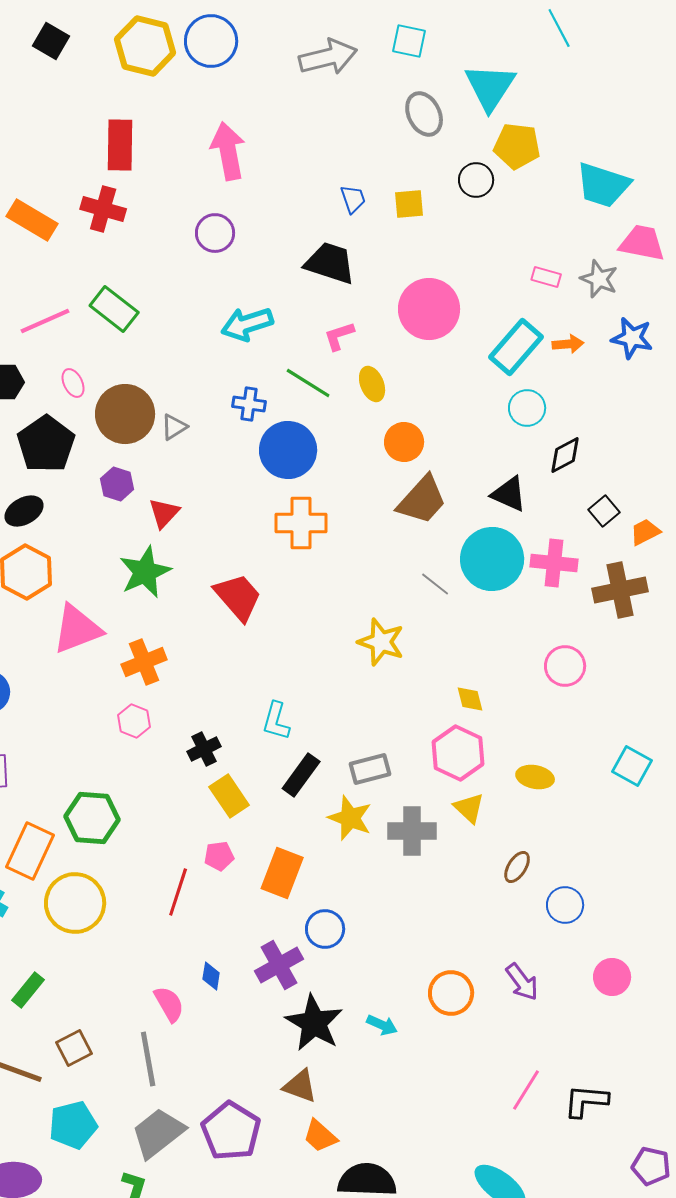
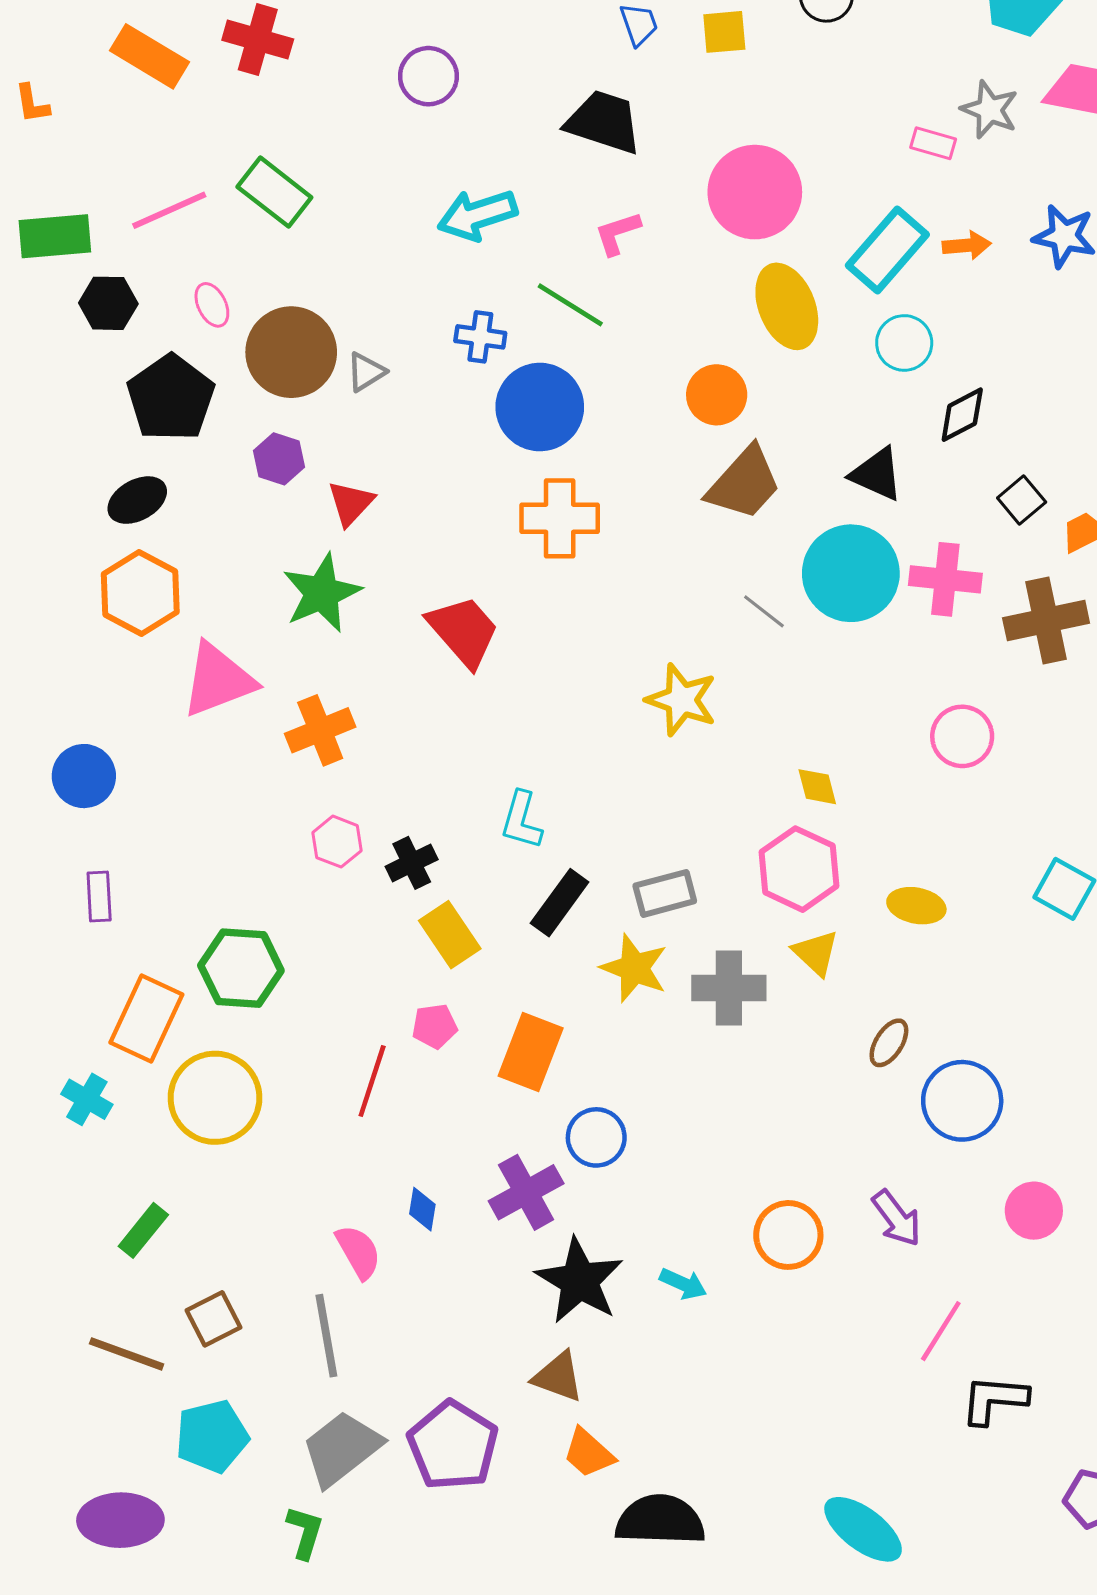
gray star: (599, 279) -> (990, 110), moved
yellow ellipse: (372, 384) -> (787, 306), moved, size x1.6
pink hexagon: (134, 721) -> (337, 842), moved
blue circle: (565, 905) -> (962, 1101), size x1.4
pink line: (526, 1090) -> (941, 1331), moved

